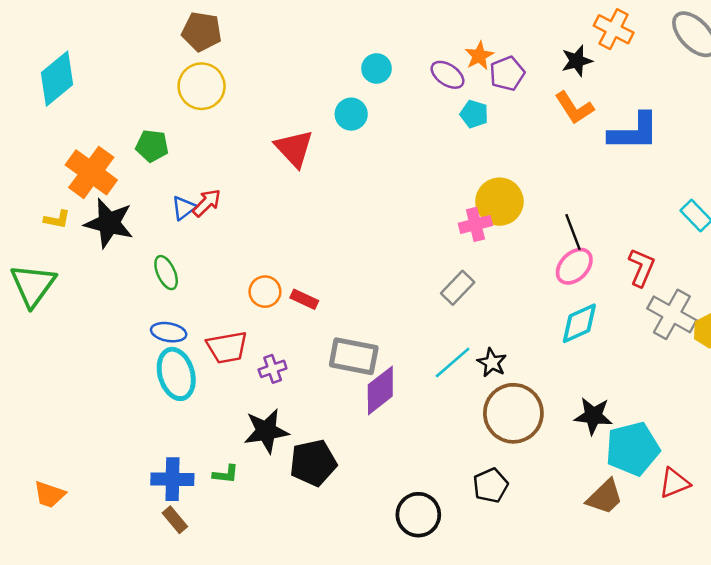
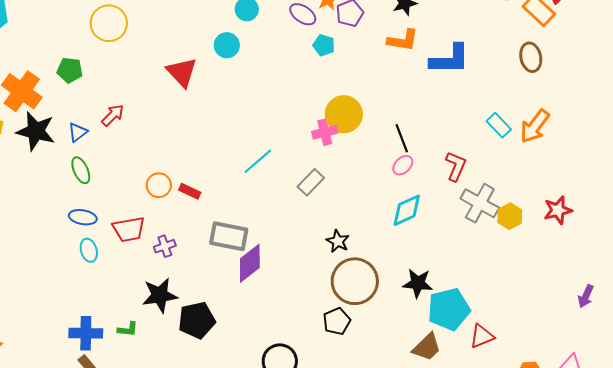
orange L-shape: (574, 108) -> (403, 40), turned -48
blue triangle: (184, 208) -> (78, 132), moved
pink ellipse: (574, 266) -> (403, 165), size x0.7
cyan line: (453, 363) -> (258, 161), moved
cyan ellipse: (176, 374) -> (89, 250), size x0.6
black pentagon: (491, 486) -> (337, 321), moved

